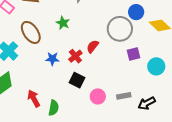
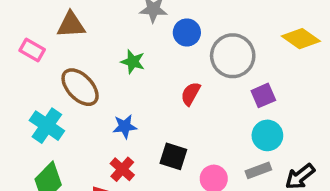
blue circle: (136, 12) -> (187, 32), moved
red cross: (75, 56) -> (122, 169), moved
cyan circle: (156, 66) -> (267, 135), moved

